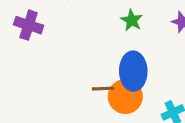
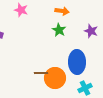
blue ellipse: (133, 71) -> (77, 62), moved

